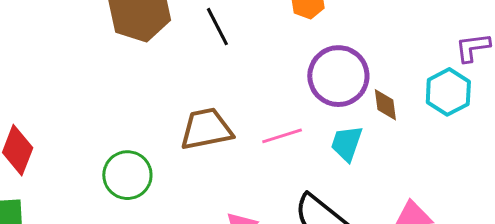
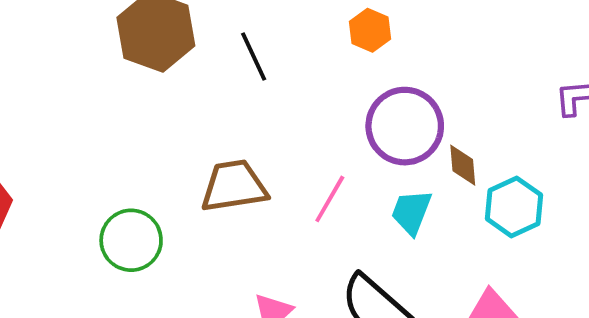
cyan hexagon: (448, 92) -> (514, 207), moved
pink line: (282, 136) -> (330, 199), turned -45

